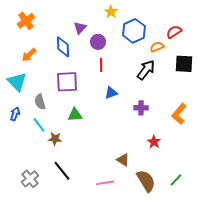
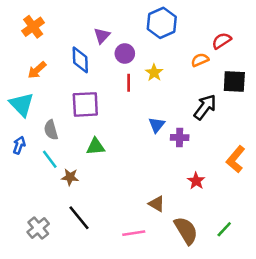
yellow star: (111, 12) -> (154, 73), moved
blue hexagon: (134, 31) -> (162, 23), moved
black arrow: (146, 70) -> (205, 107), moved
blue triangle: (111, 93) -> (157, 125), moved, turned -32
orange L-shape: (179, 114) -> (236, 159), moved

